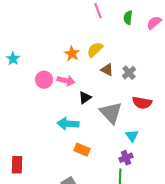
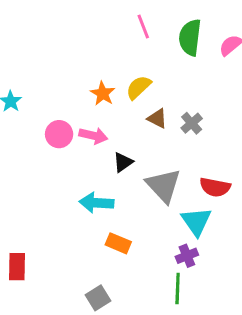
green semicircle: (128, 18) -> (190, 37), size x1.6
red semicircle: (142, 103) -> (215, 187), moved
cyan triangle: (132, 136) -> (196, 221), size x1.5

